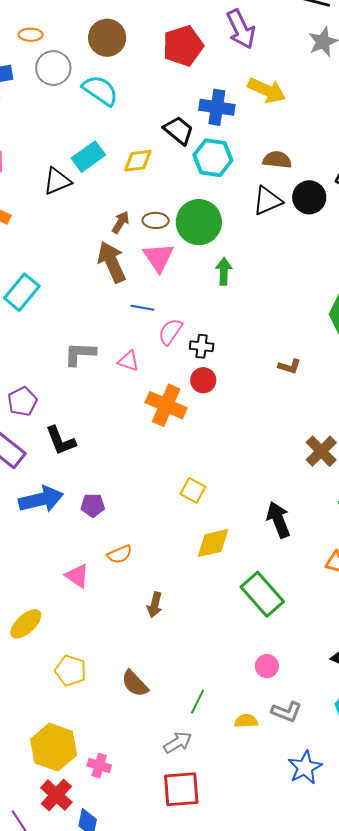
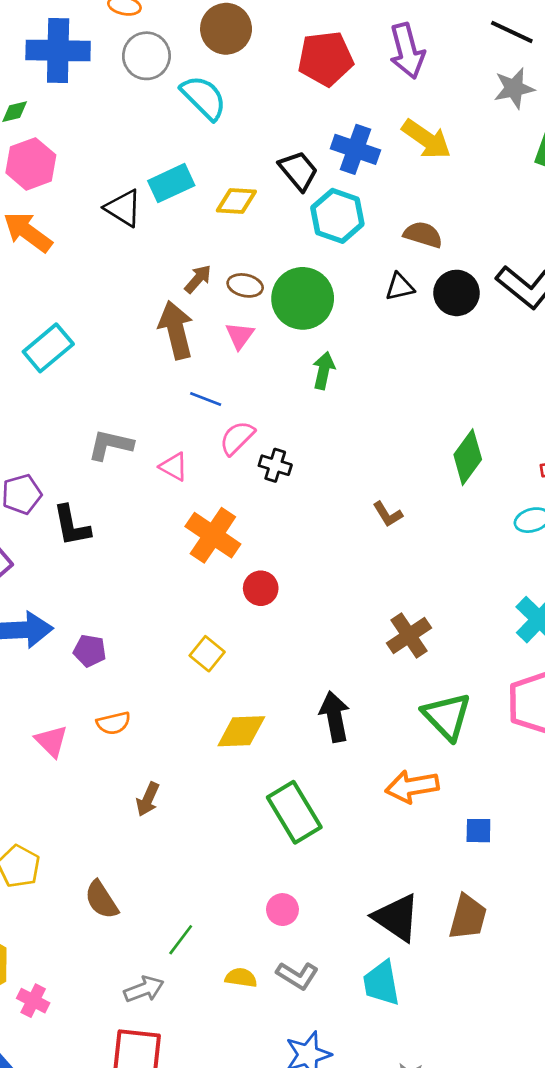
black triangle: (57, 181) -> (123, 208), turned 44
black triangle: (267, 201) -> (400, 287), size x0.7
pink triangle: (158, 257) -> (240, 335), size x0.7
brown L-shape: (289, 366) -> (388, 514), turned 30
red circle: (203, 380) -> (261, 588), moved
black L-shape: (61, 441) -> (72, 526), moved
yellow square: (193, 490) -> (207, 654), moved

